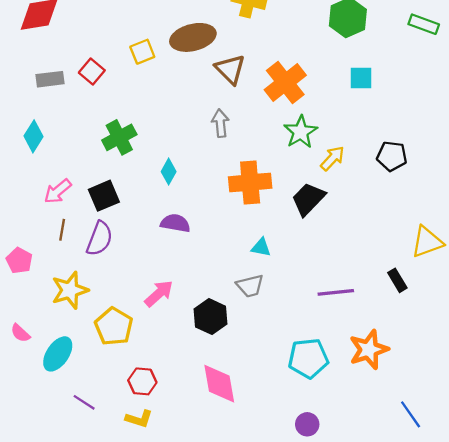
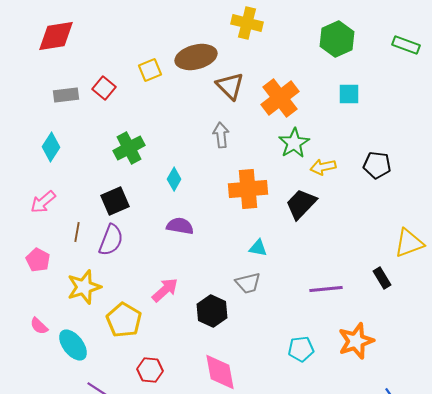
yellow arrow: (332, 158) -> (323, 167), turned -145
pink arrow: (58, 191) -> (43, 202), moved
cyan ellipse: (58, 354) -> (73, 345), turned -72
cyan pentagon: (308, 358) -> (301, 349), size x0.7

